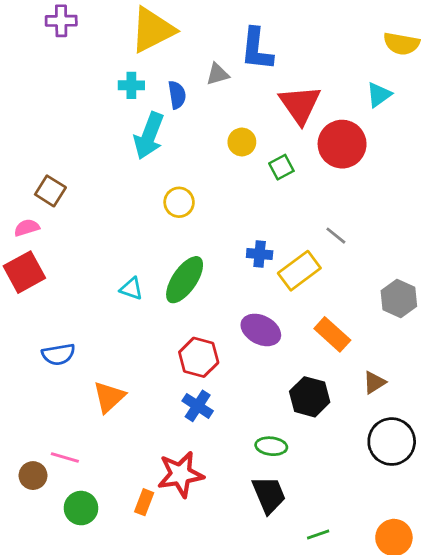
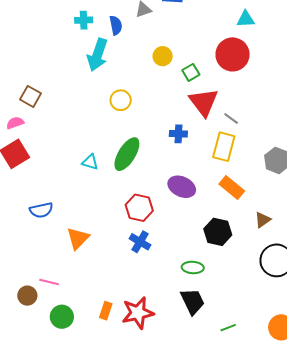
cyan triangle: (379, 95) -> (246, 19), moved, turned 36
red triangle: (300, 105) -> (204, 102), moved
yellow rectangle: (299, 271) -> (224, 147), moved, turned -36
red star: (181, 474) -> (138, 313), moved

